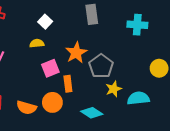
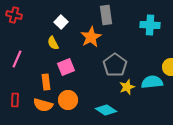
yellow semicircle: (37, 43) -> (53, 43), turned -112
orange star: (76, 53) -> (91, 37), moved
orange rectangle: (68, 84) -> (46, 82), moved
cyan semicircle: (138, 98) -> (152, 82), moved

